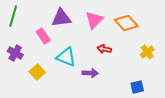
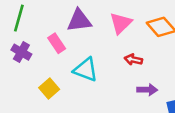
purple cross: (15, 53) -> (21, 52), moved
purple arrow: (90, 73) -> (147, 90), moved

